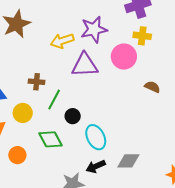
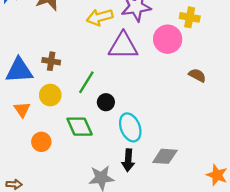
brown cross: (37, 82) -> (51, 61), moved
black arrow: (96, 166) -> (128, 160), turned -66

